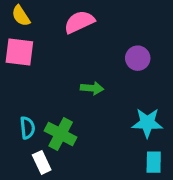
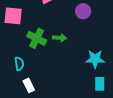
purple circle: (138, 58) -> (83, 11), moved
green cross: (61, 134) -> (37, 38), moved

